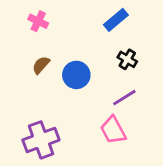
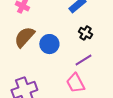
brown semicircle: (41, 65) -> (24, 37), size x1.6

